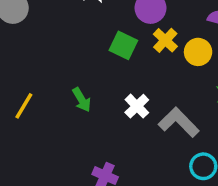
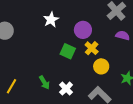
yellow circle: (198, 52) -> (101, 66), moved
white cross: (137, 106) -> (66, 89), moved

